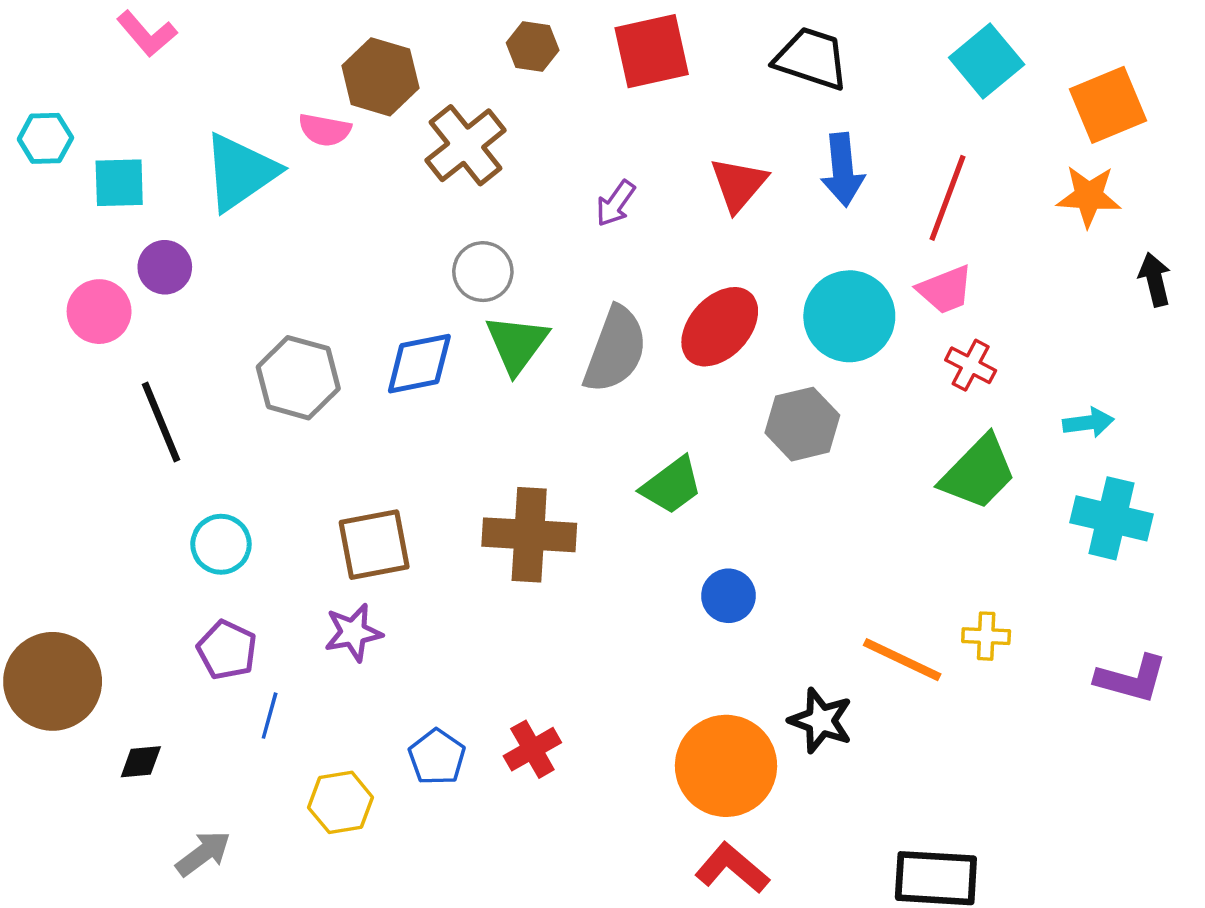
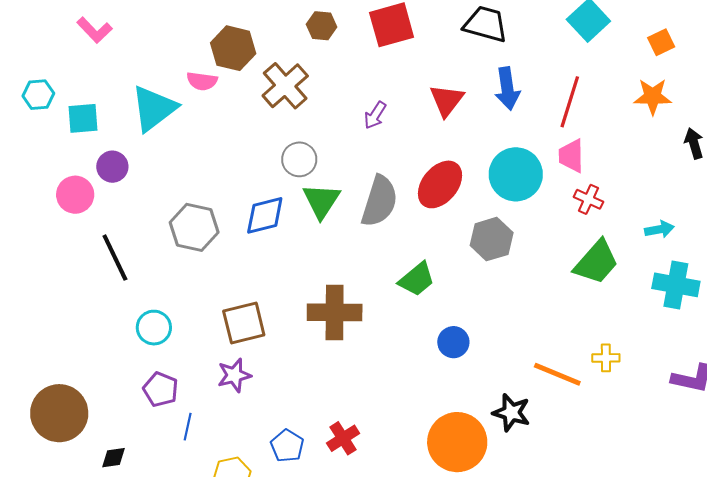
orange square: (1108, 105) -> (661, 42), size x0.6
pink trapezoid: (945, 290) -> (571, 156), turned 114

